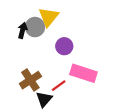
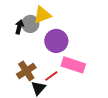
yellow triangle: (48, 17) -> (42, 15), turned 30
purple circle: (64, 46) -> (56, 41), size x1.5

